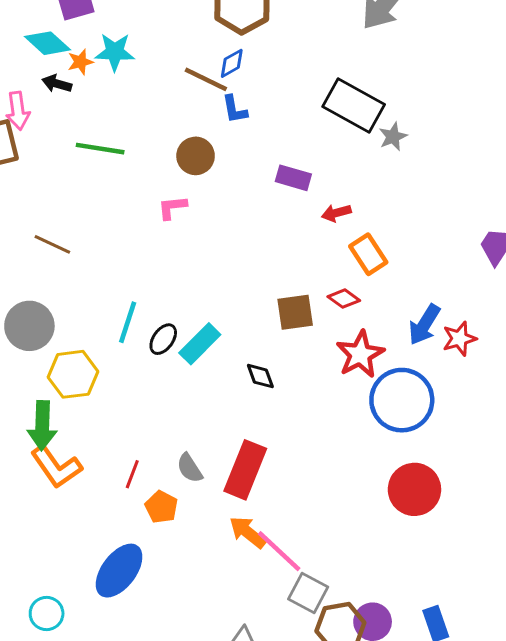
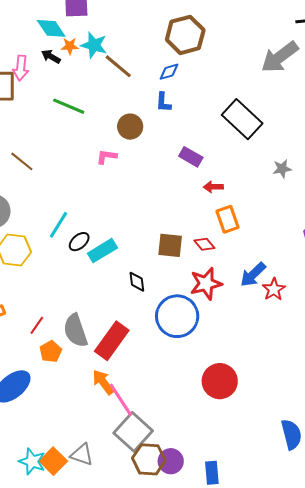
brown line: (206, 79) -> (118, 66), moved
gray star: (393, 137) -> (282, 169), moved
red star: (459, 339) -> (274, 289), turned -30
blue circle: (402, 400) -> (177, 316), moved
gray semicircle: (190, 468) -> (76, 331), size x1.6
gray square: (308, 593) -> (133, 432), size x1.4

